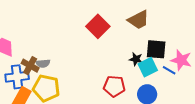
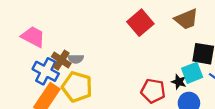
black star: (136, 59) -> (179, 82), moved
blue cross: (17, 77) -> (46, 71), turned 30

